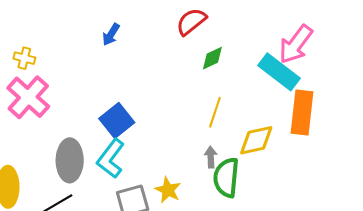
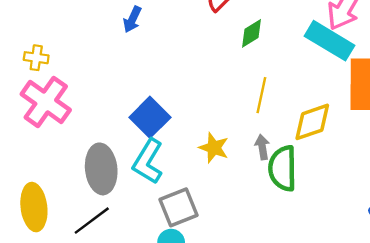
yellow star: (168, 190) -> (214, 148), moved

